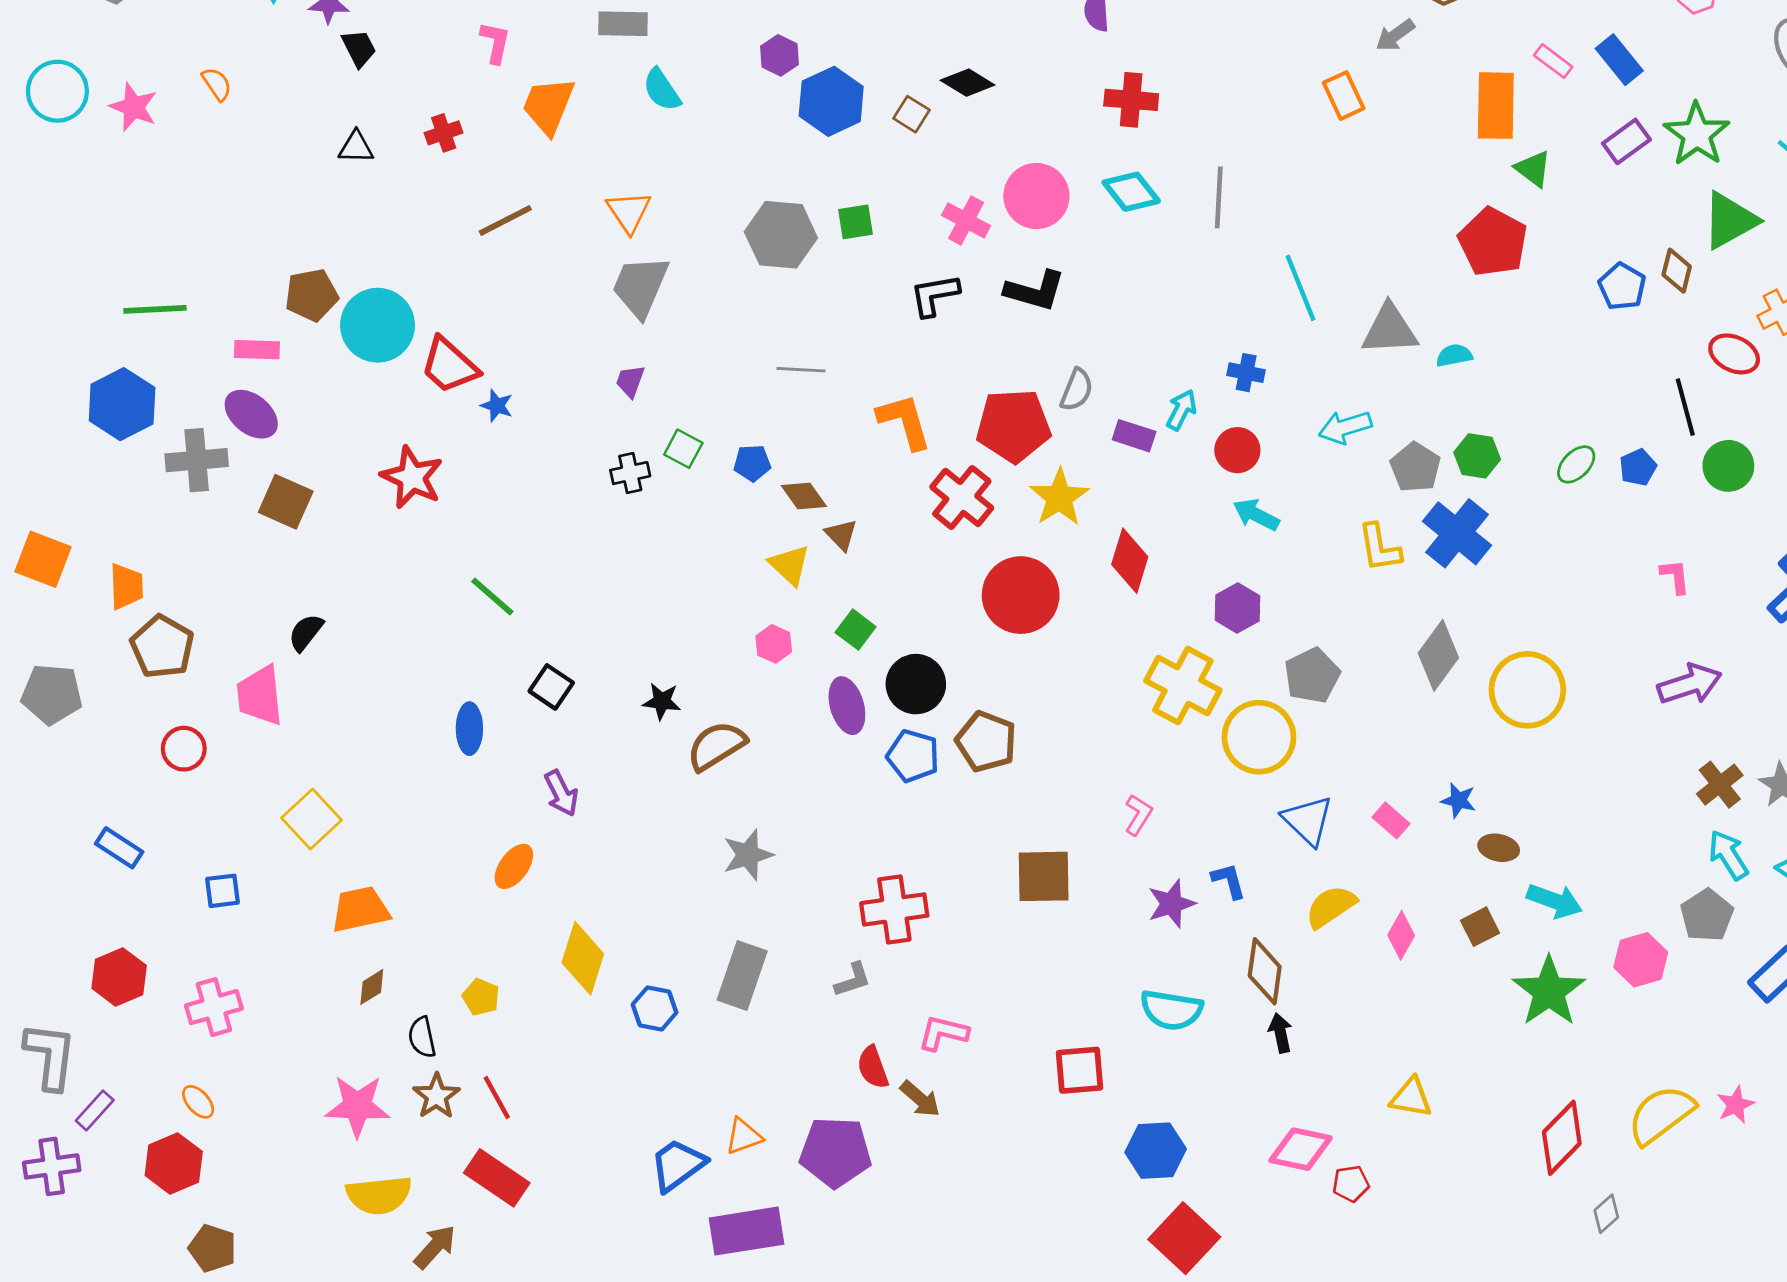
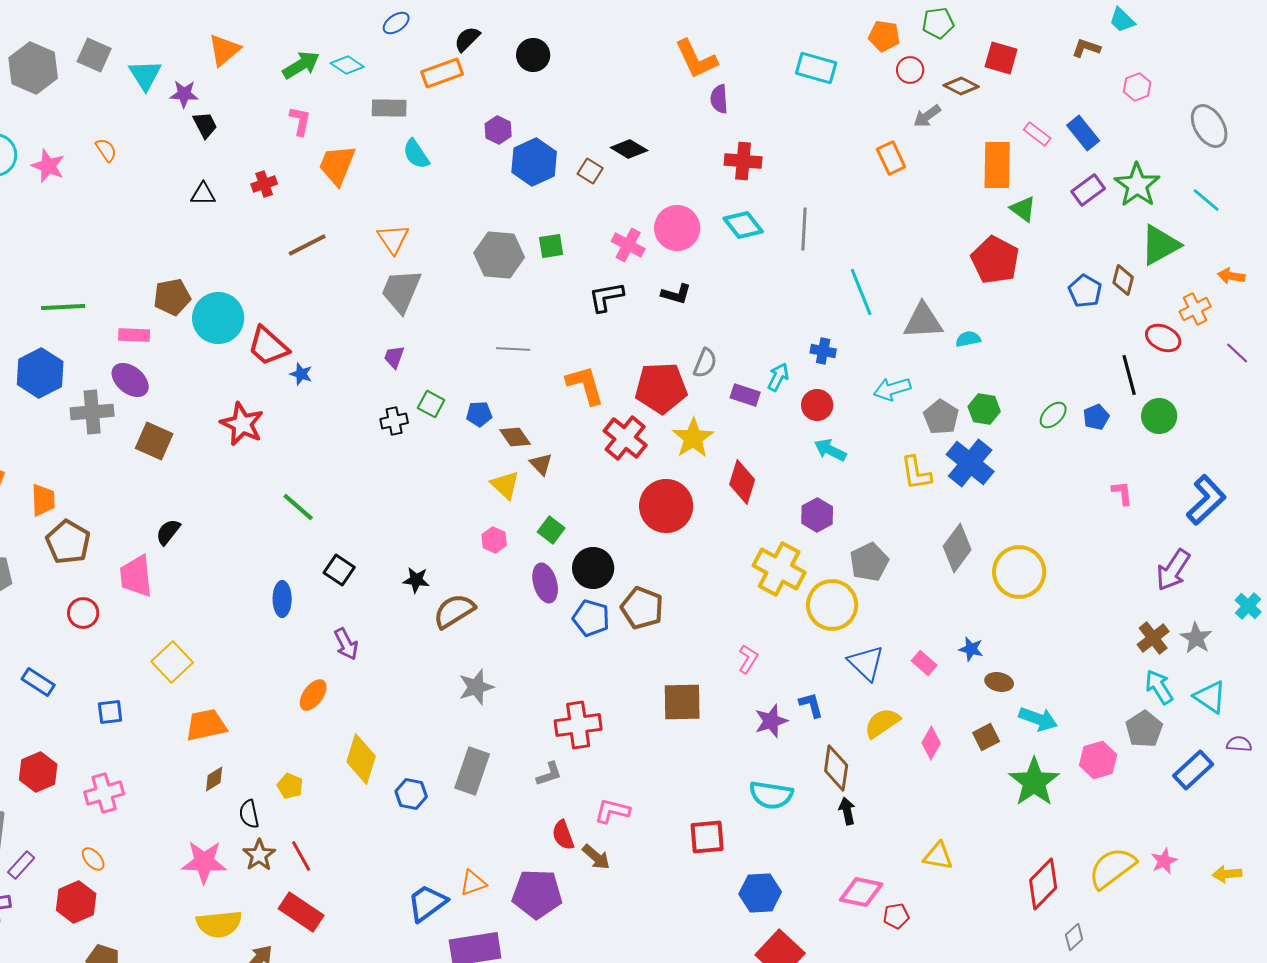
black L-shape: (1035, 291) -> (676, 294), size x0.7
purple arrow: (1690, 684) -> (1173, 570), moved, turned 141

